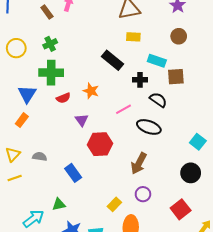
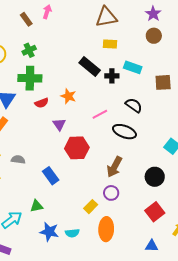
brown circle: (179, 36) -> (154, 36), moved
brown square: (176, 77) -> (163, 82), moved
black cross: (140, 80) -> (112, 76), moved
black circle: (191, 173) -> (155, 177), moved
purple circle: (143, 194) -> (111, 193), moved

